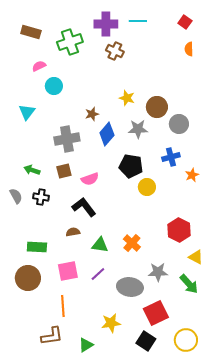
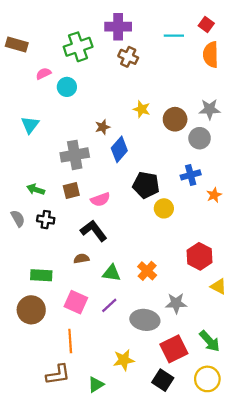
cyan line: (138, 21) -> (174, 36), moved
brown rectangle: (31, 32) -> (17, 45), moved
orange semicircle: (189, 49) -> (211, 55), size x1.6
cyan circle: (54, 86) -> (67, 87), moved
gray star: (138, 129) -> (210, 109), moved
pink square: (68, 271) -> (76, 302), turned 35
green arrow: (189, 284) -> (210, 341), moved

